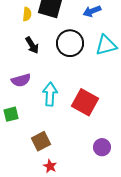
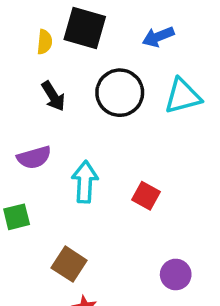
red square: (85, 102) -> (146, 196), size x0.6
brown square: (41, 141) -> (69, 264), turned -30

